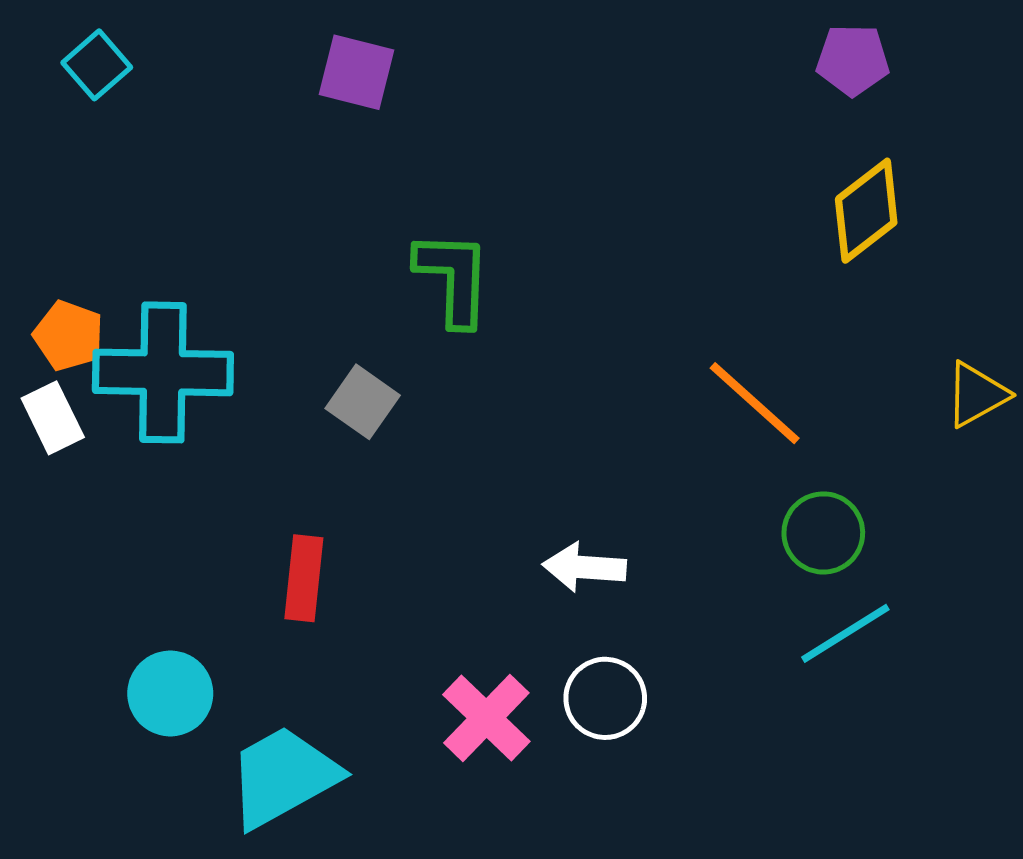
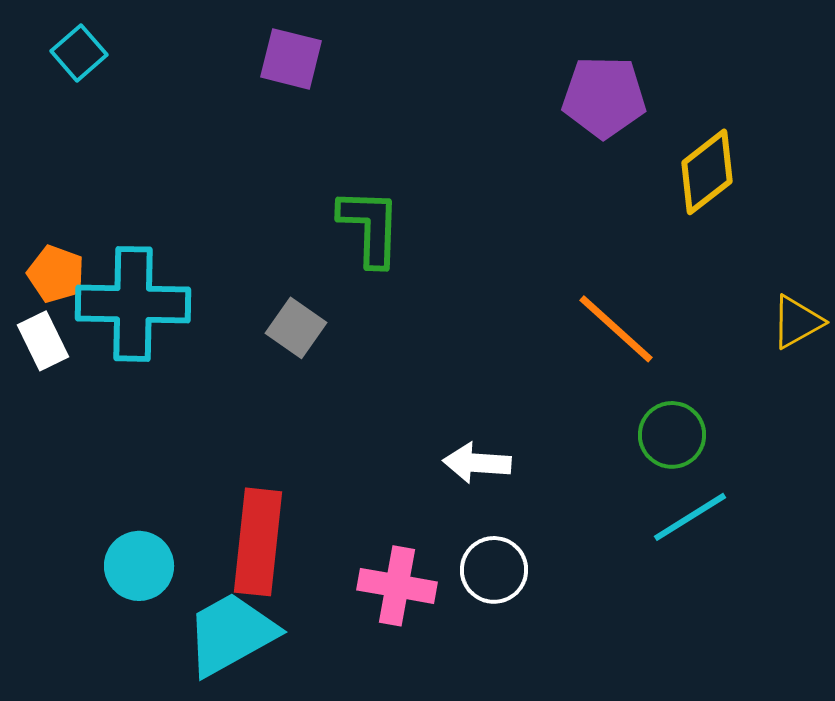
purple pentagon: (853, 60) -> (604, 97), moved, size x1.4
red rectangle: (304, 578) -> (258, 542), moved, size x1.5
pink cross: (486, 718) -> (397, 586), turned -34

